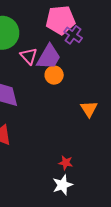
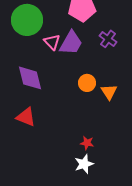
purple cross: (73, 35) -> (108, 39), moved
orange circle: (54, 75) -> (87, 83), moved

